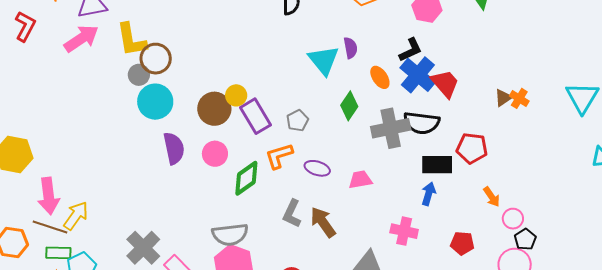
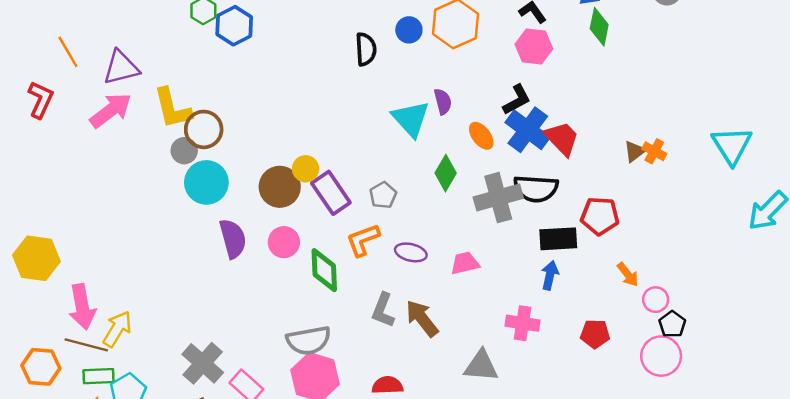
green diamond: (246, 178) -> (324, 270), turned -54

